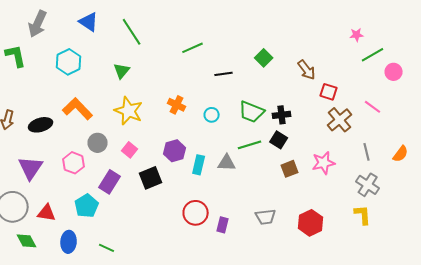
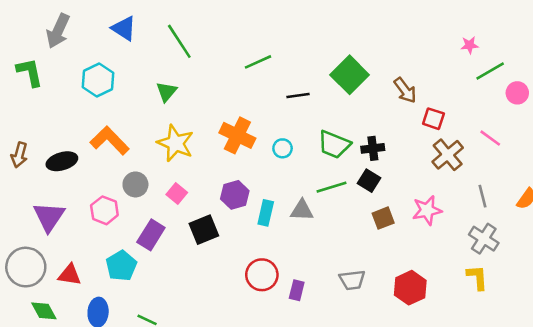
green square: (264, 58) -> (350, 75), size x1.6
orange cross: (177, 105) -> (237, 135), size x1.5

